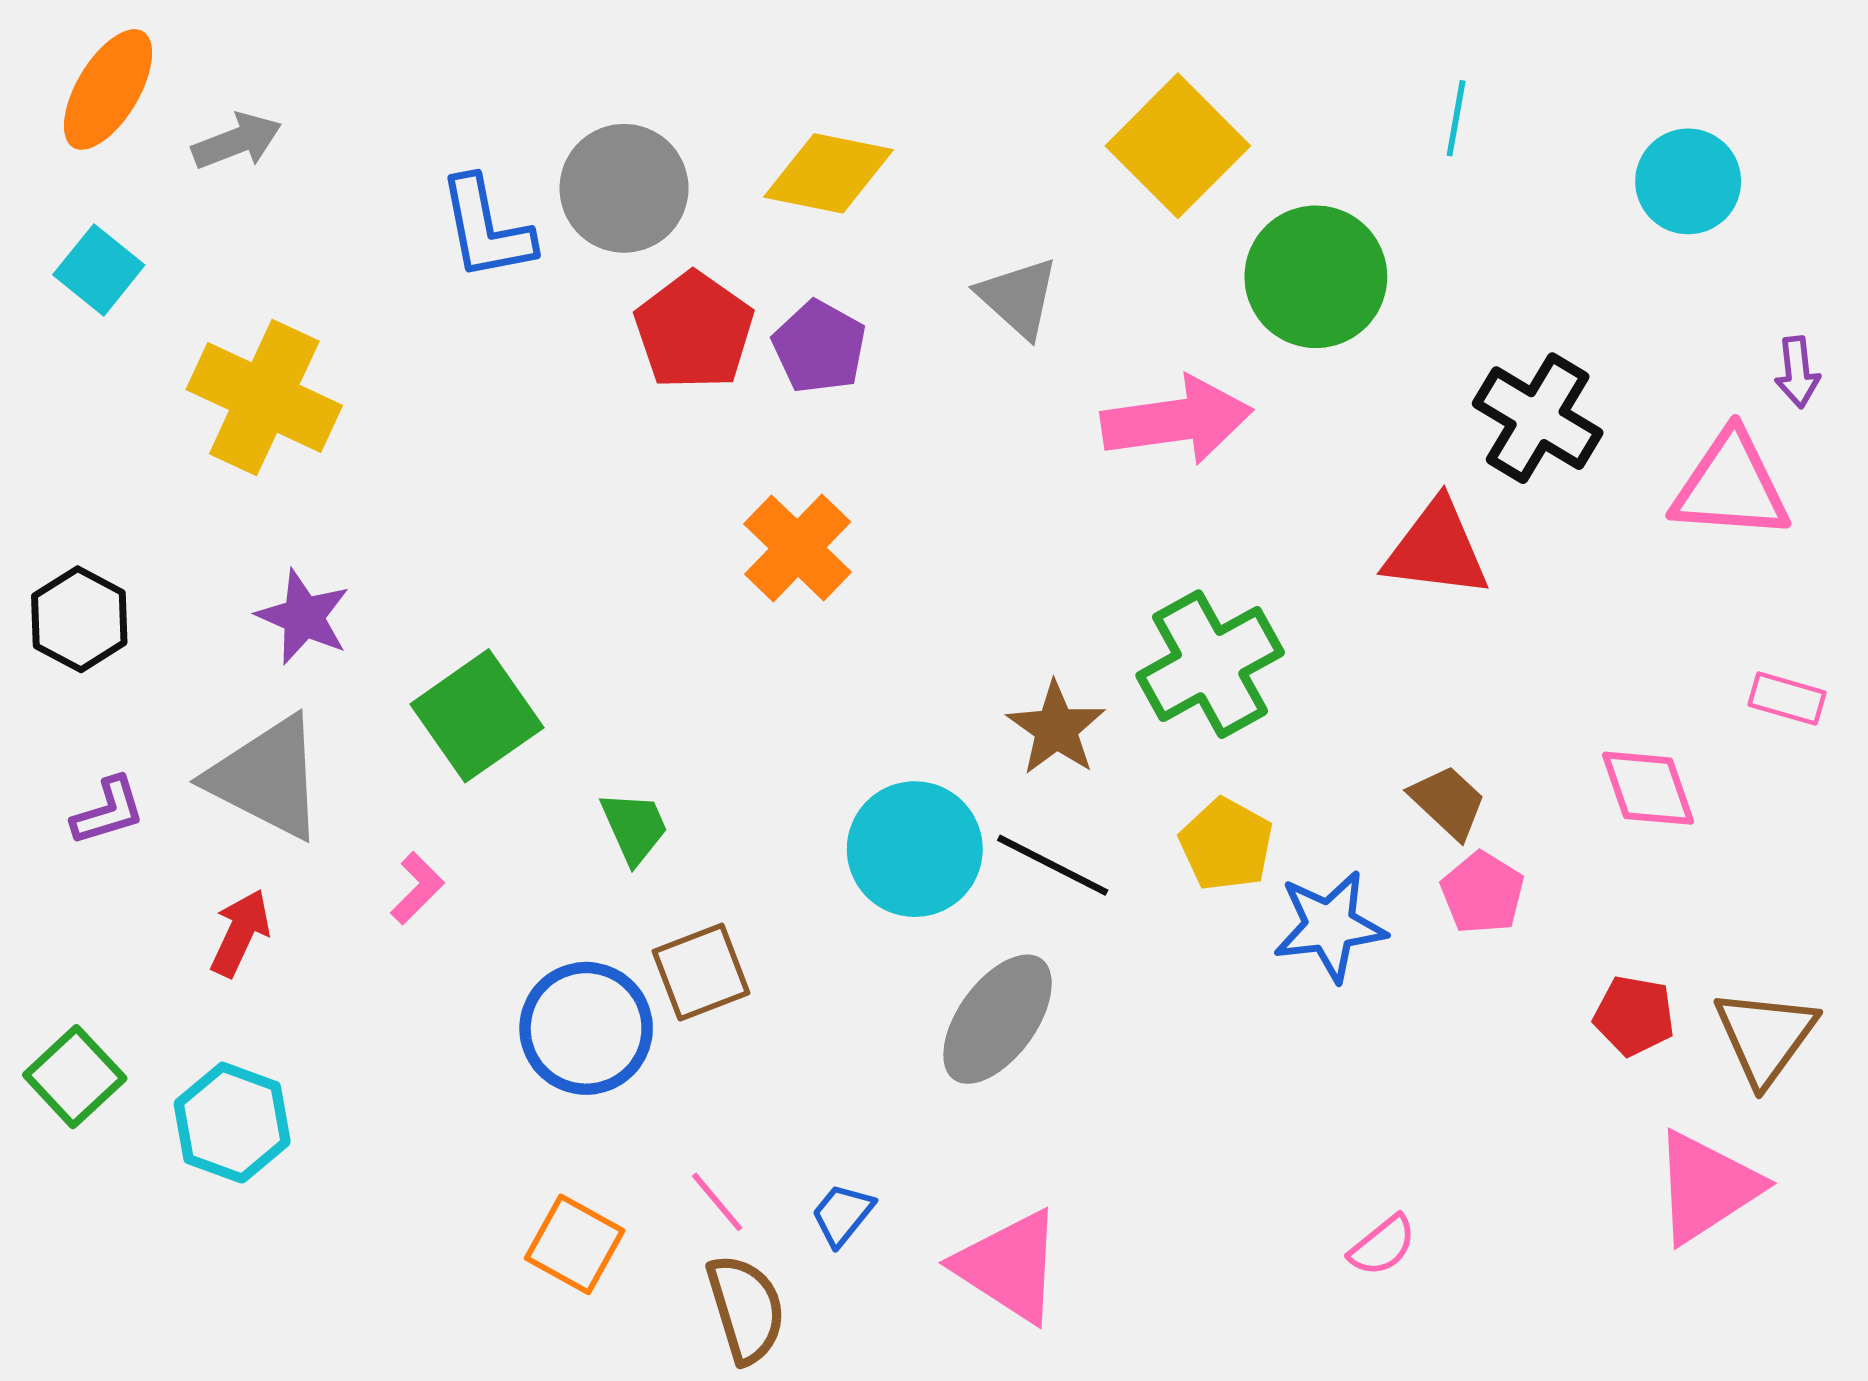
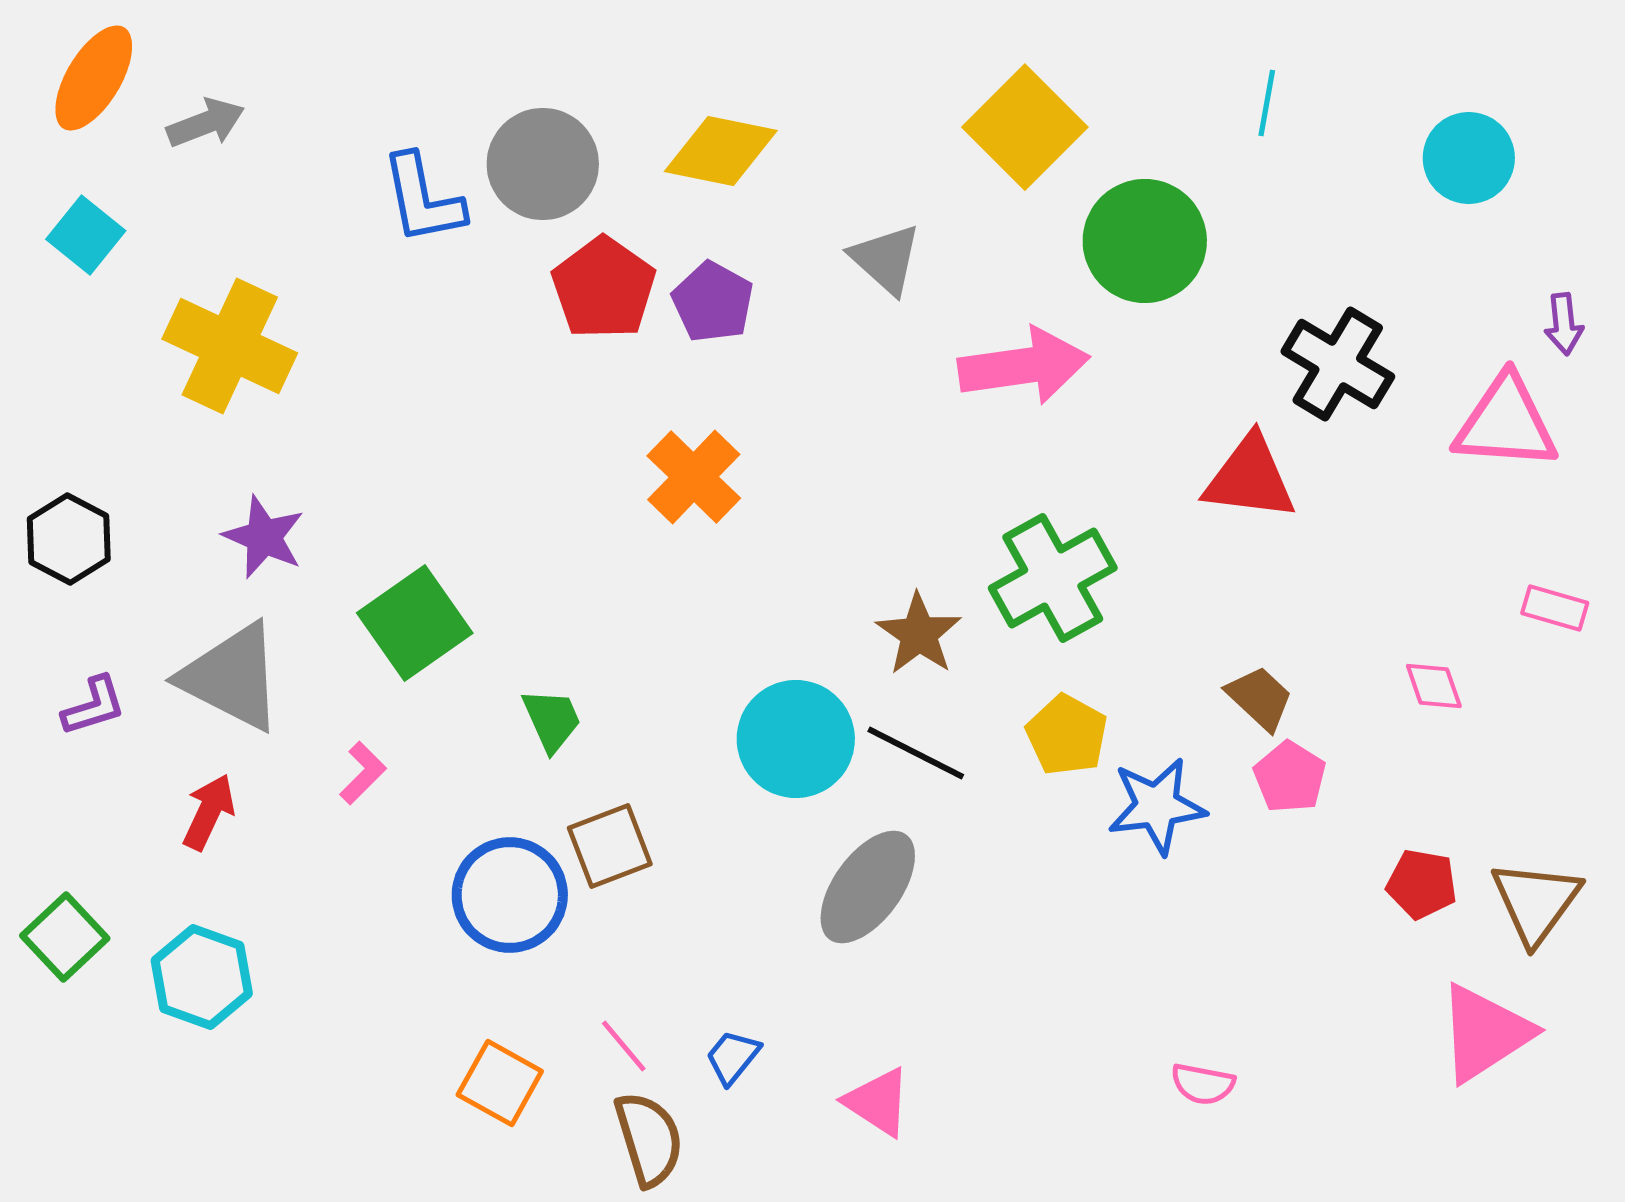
pink diamond: (1648, 788) -> (1434, 686), size x0.7
pink semicircle: (1382, 1246) -> (1203, 1084), turned 50
pink triangle: (1009, 1266) -> (878, 1102), size x0.7

